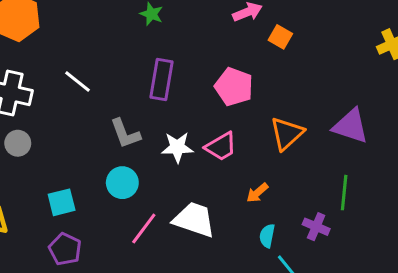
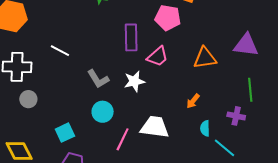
purple rectangle: (162, 80) -> (131, 37), moved
pink pentagon: (234, 87) -> (168, 18), moved
orange triangle: (287, 133) -> (205, 58), turned 45
pink trapezoid: (221, 146) -> (158, 57), moved

